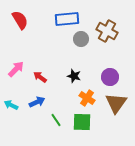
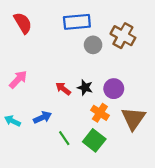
red arrow: (40, 77) -> (63, 89), moved
purple circle: (110, 77) -> (114, 89), moved
green square: (82, 122) -> (94, 140), turned 36

